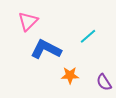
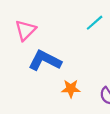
cyan line: (88, 36) -> (95, 23), moved

